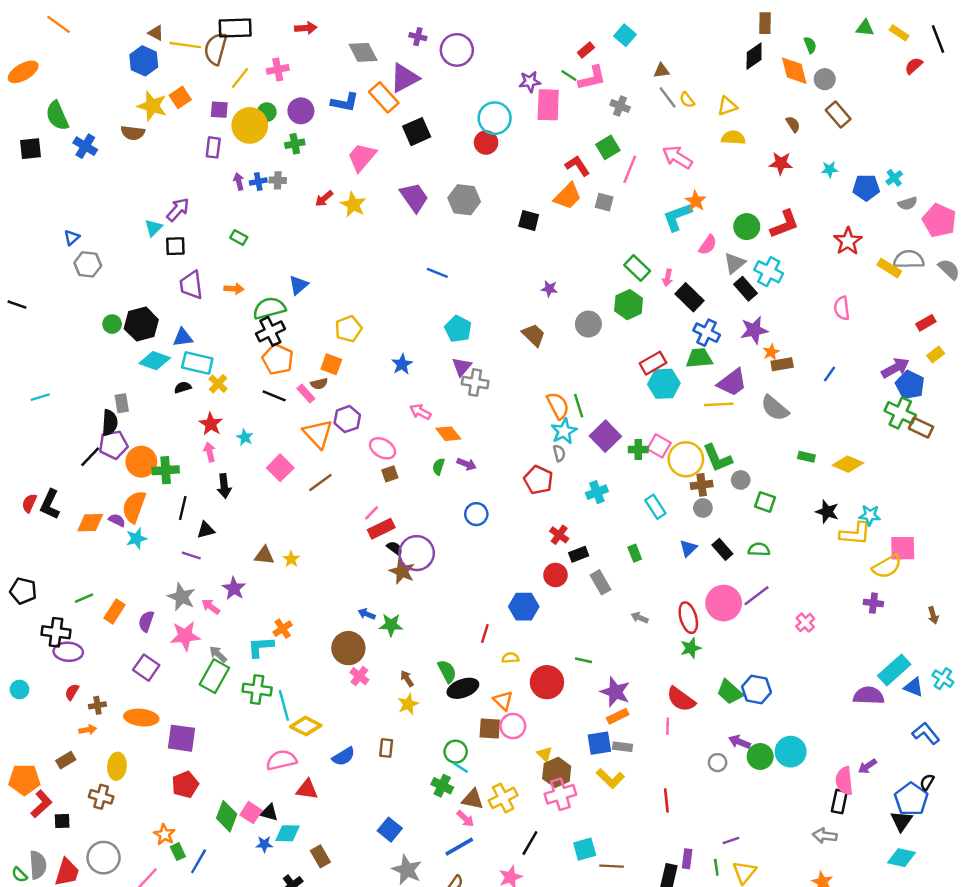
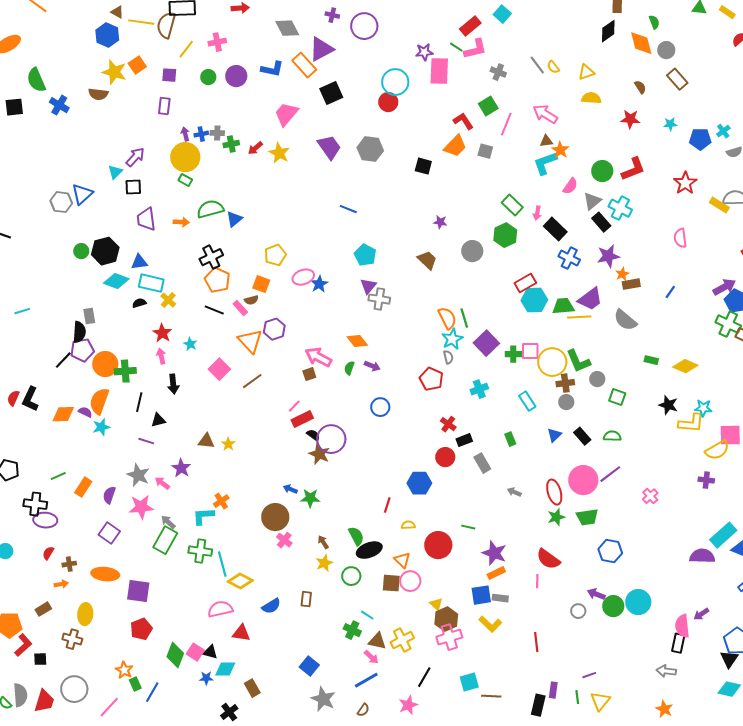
red rectangle: (586, 50) -> (470, 26), size x1.5
brown triangle: (661, 71) -> (546, 141), moved
yellow circle: (250, 125) -> (185, 157), moved
green cross: (295, 144) -> (231, 144), moved
blue triangle: (72, 238) -> (82, 194), moved, size x1.6
green semicircle: (269, 308) -> (210, 209), moved
green trapezoid: (699, 358) -> (563, 306), moved
pink arrow: (420, 412) -> (318, 357), moved, size x1.5
pink square: (659, 446) -> (530, 351), turned -30
pink ellipse: (383, 448) -> (303, 277), moved, turned -50
green trapezoid: (730, 692) -> (587, 517), moved, turned -50
green circle: (456, 752) -> (351, 576), moved

